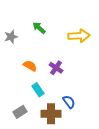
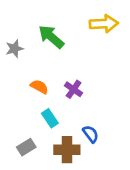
green arrow: (39, 28) -> (51, 37), size x1.5
yellow arrow: (79, 36) -> (104, 24), moved

